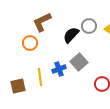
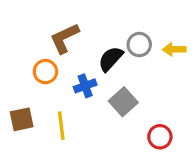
blue cross: (59, 69) -> (85, 86), moved
brown square: (18, 86) -> (22, 119), moved

